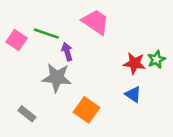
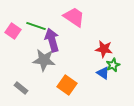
purple arrow: (67, 52) -> (52, 40), size x1.6
green star: (156, 59) -> (113, 65), moved

